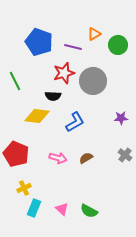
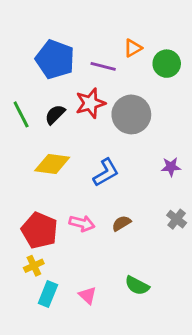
black semicircle: (53, 96) -> (55, 114), moved, turned 133
red pentagon: (16, 154) -> (39, 230), moved
green semicircle: (89, 211) -> (137, 286), moved

